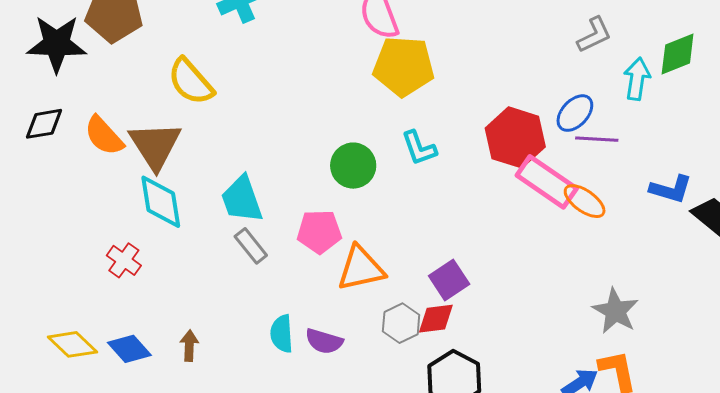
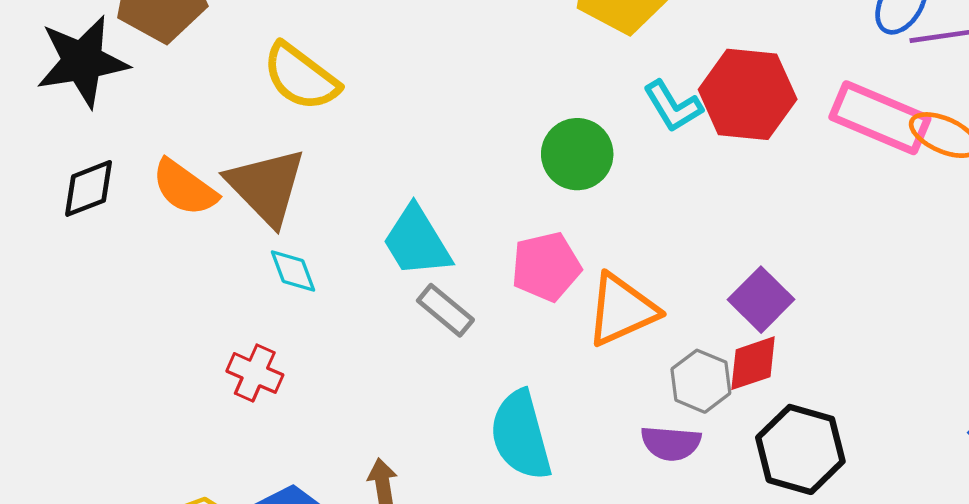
red hexagon: (515, 137) -> (748, 94), moved
cyan diamond: (161, 202) -> (293, 271), size x0.6
cyan semicircle: (282, 334) -> (521, 435), size x1.5
purple semicircle: (324, 341) -> (671, 443), moved

